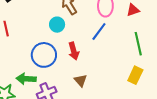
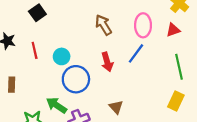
cyan circle: (57, 25) -> (62, 56), moved
red arrow: (74, 51) -> (107, 62), moved
green arrow: (26, 79) -> (57, 105), turned 30

